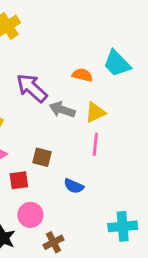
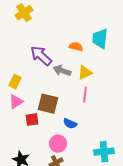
cyan trapezoid: (117, 63) -> (100, 39), turned 50
brown square: (42, 157) -> (48, 104), size x1.5
pink circle: (30, 215) -> (58, 144), moved

